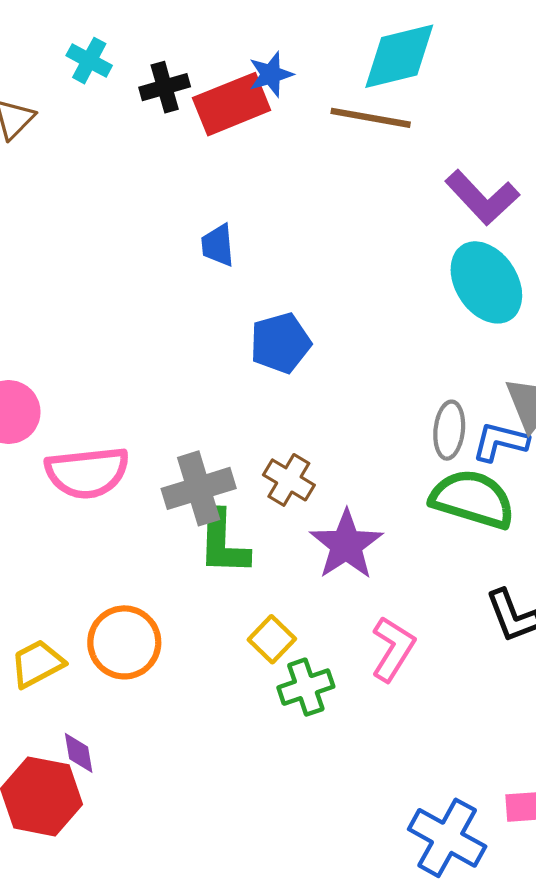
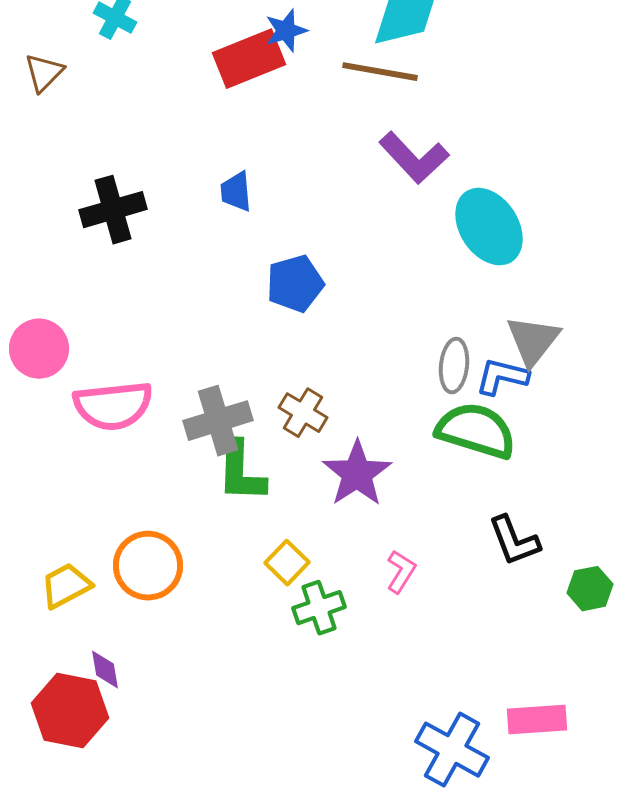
black cross: (165, 87) -> (113, 210), moved, size x1.4
purple L-shape: (482, 198) -> (414, 158), moved
pink L-shape: (393, 649) -> (401, 572), size x0.7

